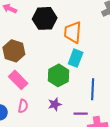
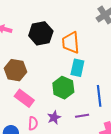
purple star: (55, 104) -> (54, 118), moved
purple line: (81, 114) -> (82, 116), moved

